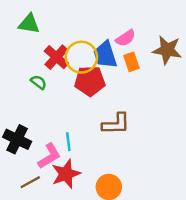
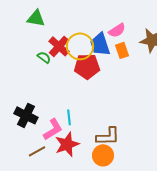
green semicircle: (39, 82) -> (44, 57), moved
brown L-shape: (116, 124) -> (108, 136), moved

